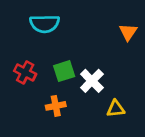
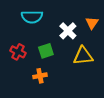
white cross: (92, 81) -> (68, 31), moved
yellow triangle: (116, 109) -> (83, 56), moved, size x1.5

